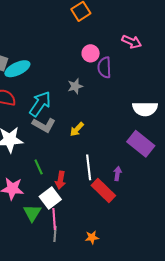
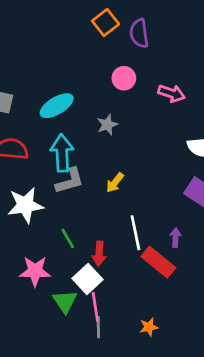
pink arrow: (132, 42) -> (171, 93), moved
purple semicircle: (104, 67) -> (139, 33), moved
cyan ellipse: (17, 69) -> (57, 106), moved
cyan arrow: (40, 104) -> (62, 153), turned -32
gray L-shape: (44, 125) -> (70, 181), turned -40

